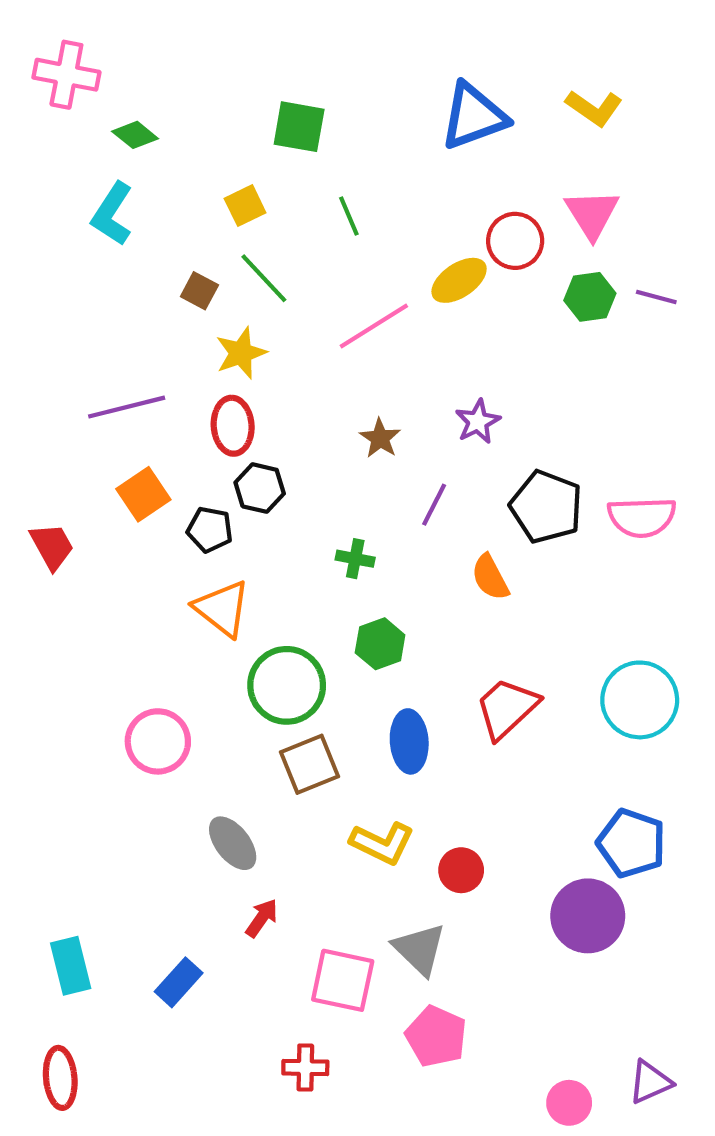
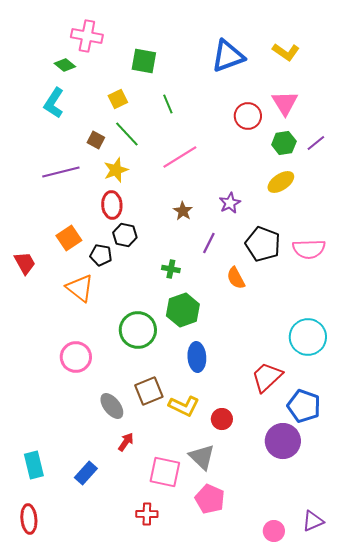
pink cross: (66, 75) -> (87, 36), moved
yellow ellipse: (459, 280) -> (281, 182), moved
purple line: (656, 297) -> (316, 143), turned -54
purple line: (127, 407) -> (61, 172), moved
orange triangle: (222, 609) -> (80, 288), moved
green hexagon: (380, 644) -> (183, 310), size x1.4
red trapezoid: (507, 708) -> (267, 377), moved
brown square: (309, 764) -> (149, 391), moved

